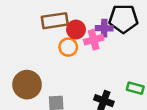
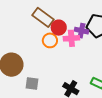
brown rectangle: (55, 21) -> (43, 17), turned 35

